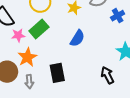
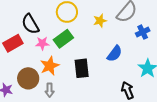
blue semicircle: (77, 38) -> (115, 54), moved
black rectangle: (57, 73) -> (82, 68), moved

